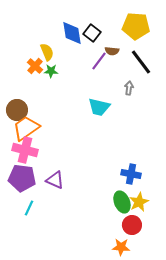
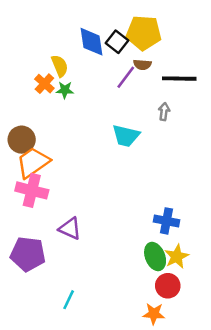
yellow pentagon: (136, 26) -> (144, 33), moved
black line: (141, 62) -> (179, 79), turned -52
purple pentagon: (22, 178) -> (28, 254), moved
cyan line: (29, 208) -> (69, 300), moved

